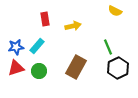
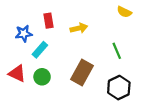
blue star: (16, 47) -> (24, 34), moved
red triangle: (16, 68) -> (17, 74), turned 42
black hexagon: (118, 68) -> (119, 88), moved

